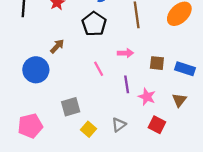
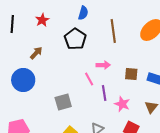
brown arrow: (57, 46) -> (36, 53), moved
pink line: (99, 69) -> (89, 79), moved
gray square: (71, 107) -> (63, 102), moved

